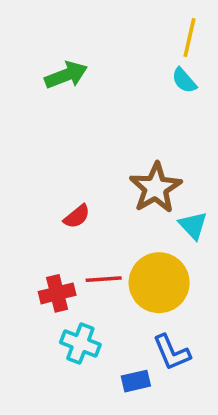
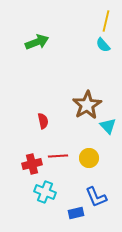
red semicircle: (77, 216) -> (43, 121), turned -63
yellow circle: (159, 283) -> (89, 158), size x0.6

